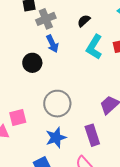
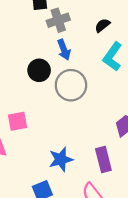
gray circle: (57, 104) -> (71, 85), moved
pink square: (18, 118) -> (17, 121), moved

